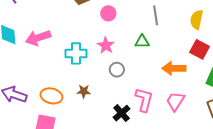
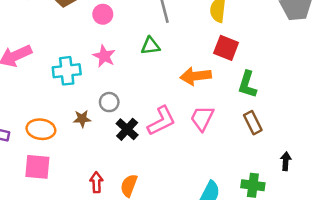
gray circle: (117, 70) -> (109, 102), moved
pink L-shape: (144, 100) -> (162, 121), turned 55
black cross: (122, 113) -> (127, 129), moved

